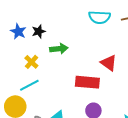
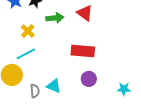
red triangle: (109, 63) -> (85, 13), moved

